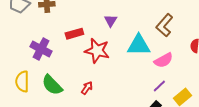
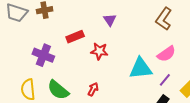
cyan triangle: (139, 45) -> (141, 68), moved
red star: (97, 51) -> (99, 51), size x0.7

